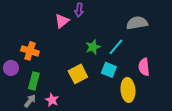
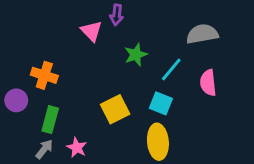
pink triangle: (62, 21) -> (92, 31), turned -35
green star: (93, 47) -> (136, 55), moved
pink semicircle: (144, 67) -> (208, 83), moved
yellow ellipse: (128, 90) -> (158, 142), moved

